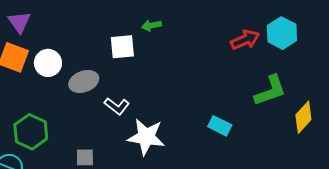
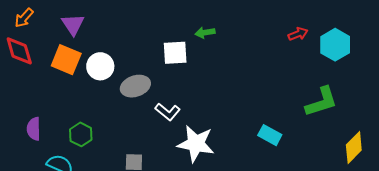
red arrow: (245, 40) -> (298, 34), moved, size x0.7
yellow diamond: (303, 117) -> (354, 148), moved
green hexagon: (31, 132) -> (81, 134), size x0.7

